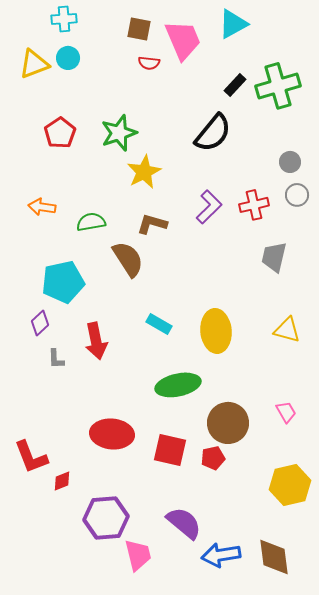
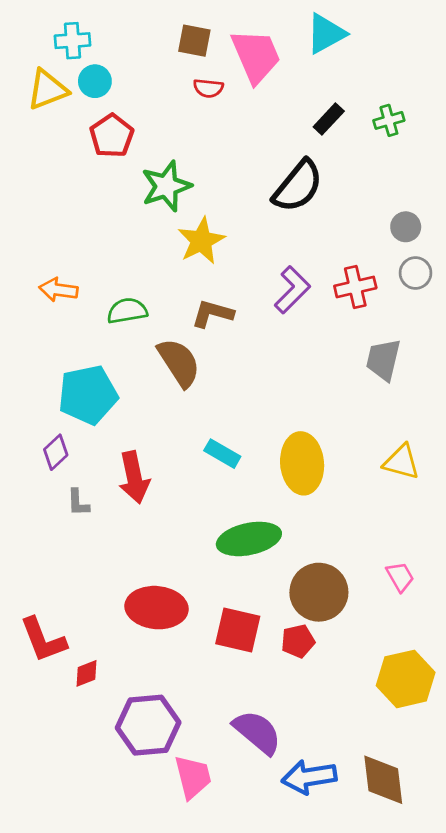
cyan cross: (64, 19) -> (73, 41), moved
green cross: (278, 86) -> (389, 120), size x0.5
red pentagon: (60, 133) -> (112, 136), moved

